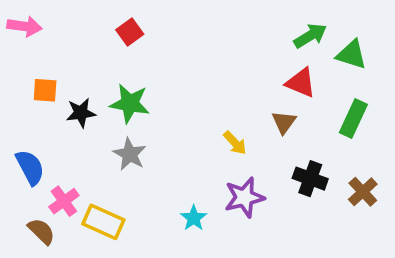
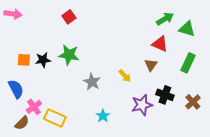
orange square: (45, 90) -> (24, 60), moved
gray star: (130, 154) -> (92, 82), moved
purple star: (244, 197) -> (142, 105), moved
brown semicircle: (41, 231) -> (22, 123), turned 91

